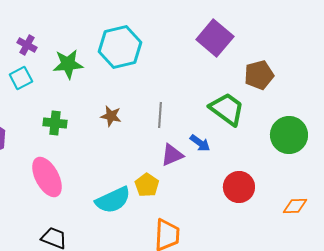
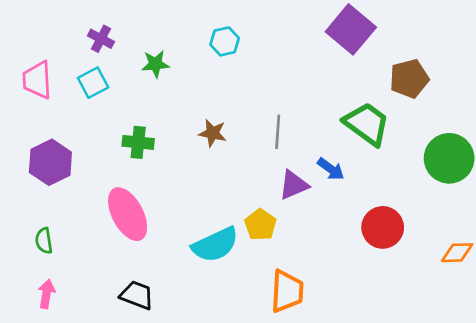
cyan hexagon: (120, 47) -> (225, 41), size x0.5
green star: (68, 64) -> (155, 64), size x0.7

